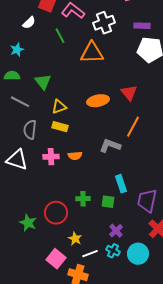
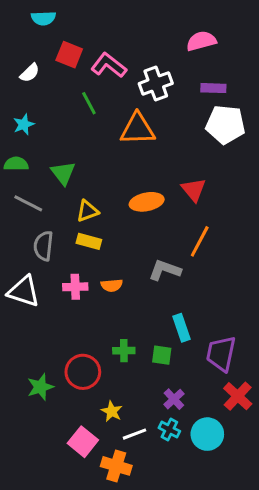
white semicircle: (29, 23) -> (30, 73), moved
green star: (28, 223) -> (40, 387), turned 30

